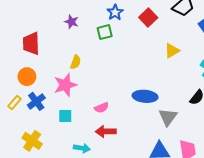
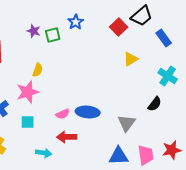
red square: (148, 18) -> (119, 27), moved
green square: (105, 32) -> (53, 35), moved
blue ellipse: (145, 96) -> (88, 112), moved

